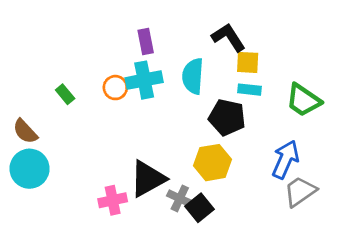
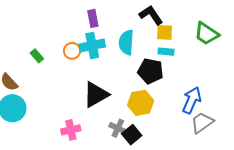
green trapezoid: (303, 100) -> (207, 34), moved
black triangle: (148, 179) -> (96, 95), moved

